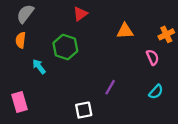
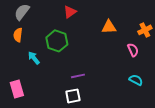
purple line: (110, 87) -> (78, 76), moved, turned 48
cyan semicircle: (156, 92) -> (136, 80), turned -104

